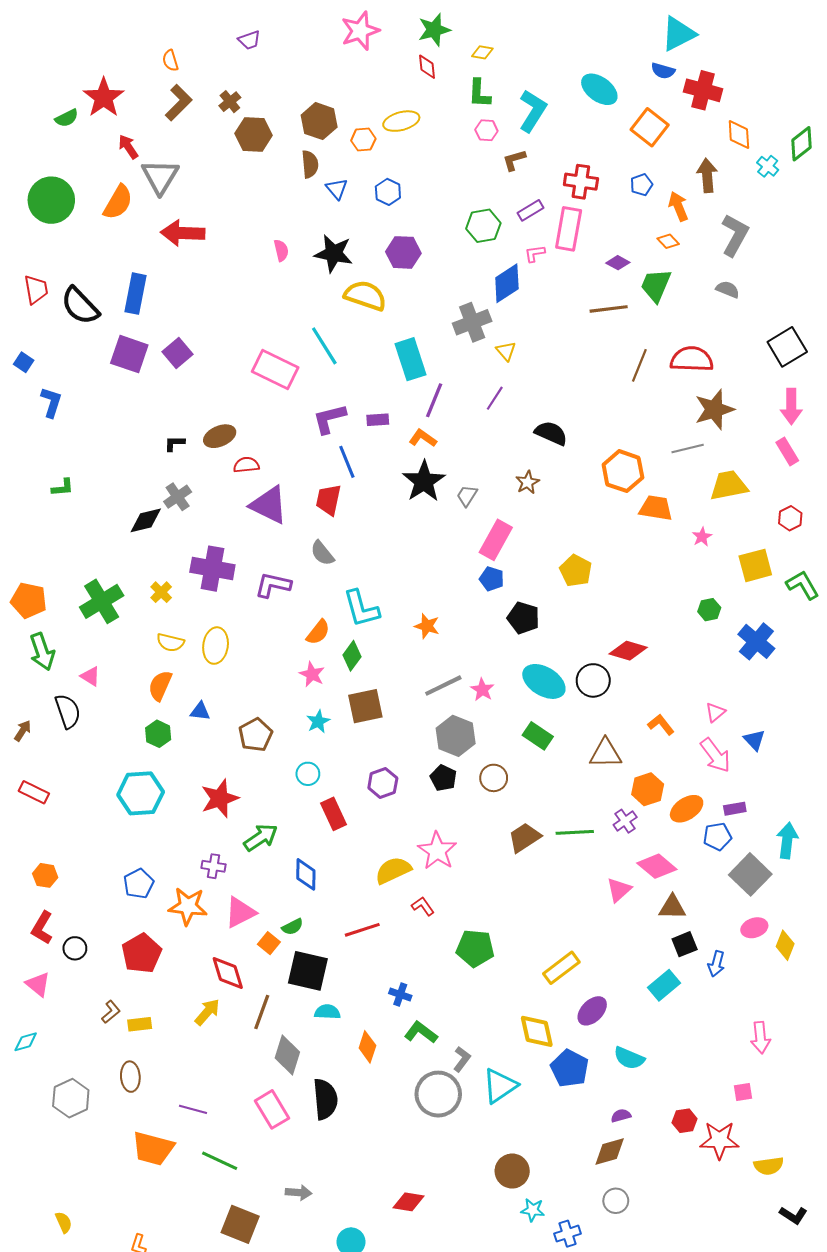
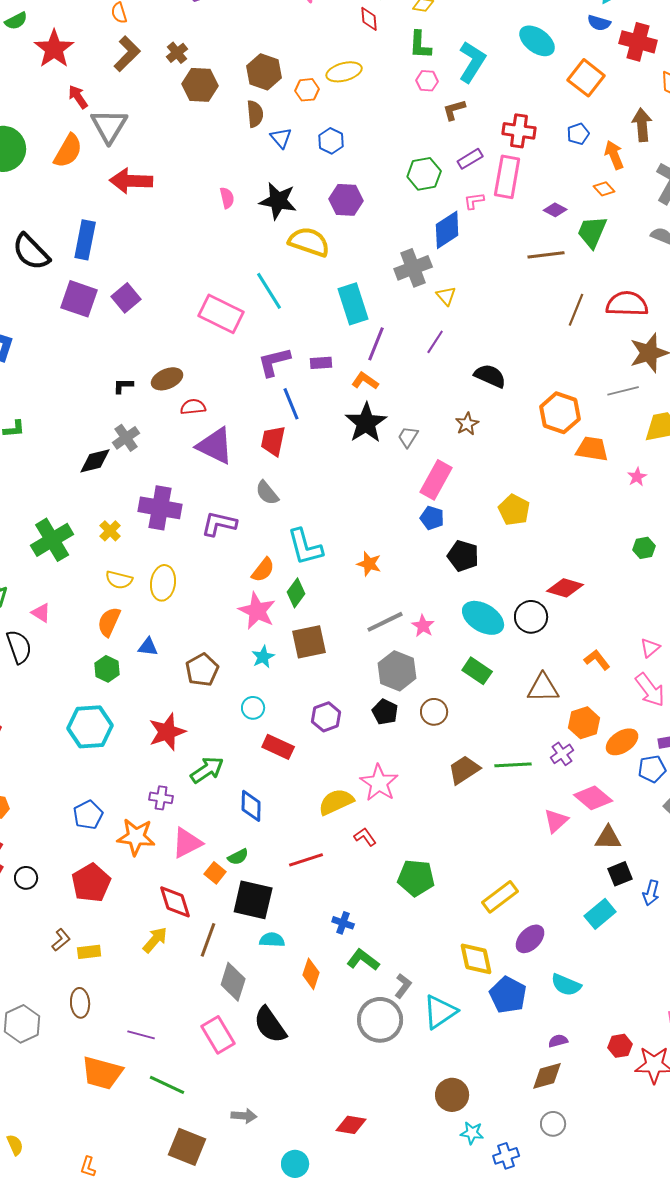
green semicircle: (67, 118) -> (16, 21), moved
pink star: (312, 674) -> (257, 611), size x1.5
red rectangle: (334, 814) -> (278, 747), turned -40
black semicircle: (325, 1099) -> (270, 1025), turned 150

